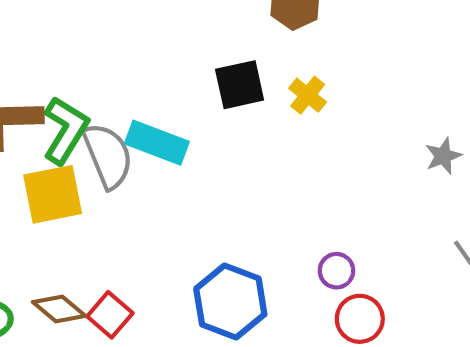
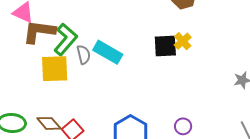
black square: (240, 85) -> (165, 46), moved
gray semicircle: (108, 156) -> (84, 55), size x0.6

